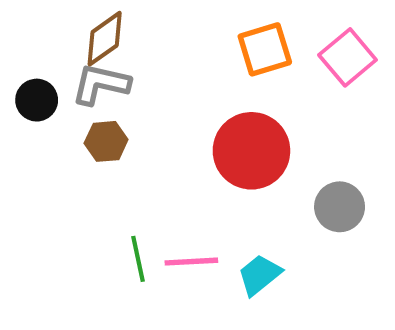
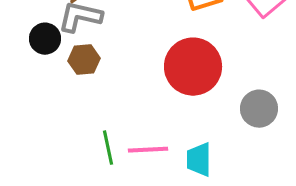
black circle: (37, 100) -> (45, 39), moved
cyan trapezoid: (259, 275) -> (199, 160), turned -51

